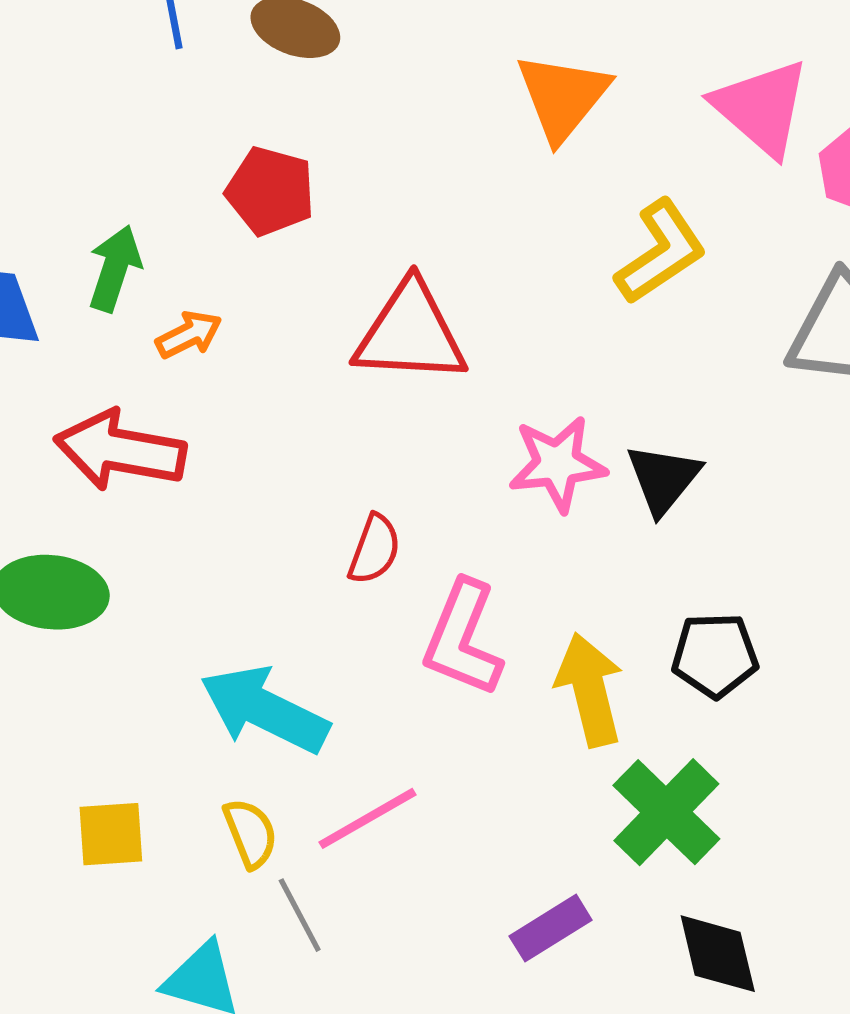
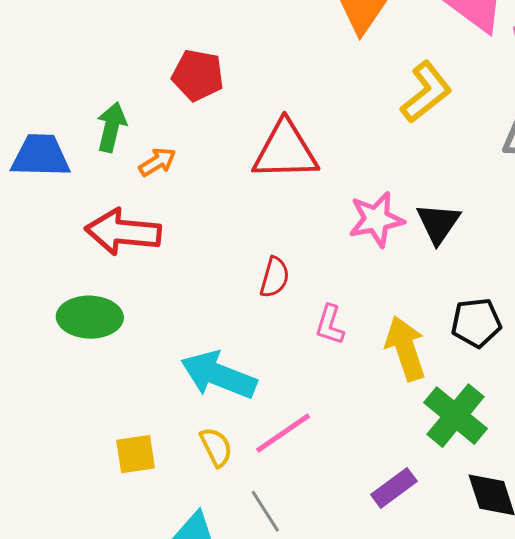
pink L-shape: (463, 639) -> (330, 325), size x0.6
gray line: (300, 915) -> (265, 511), moved

